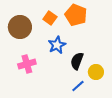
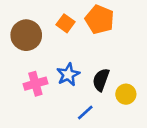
blue star: (57, 45) -> (68, 74), moved
blue line: (78, 86) -> (85, 113), moved

